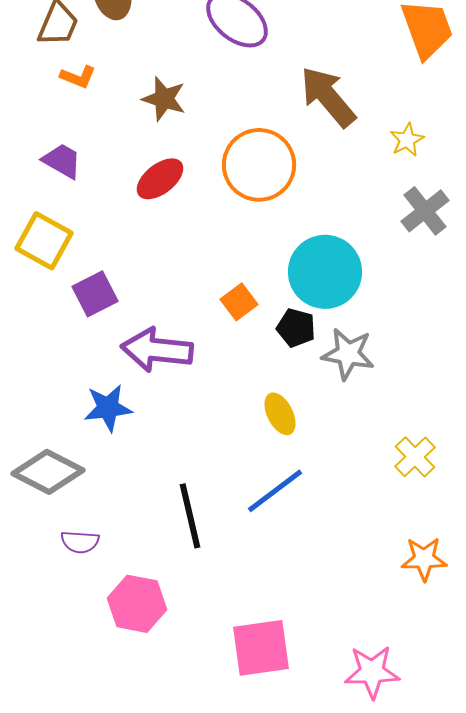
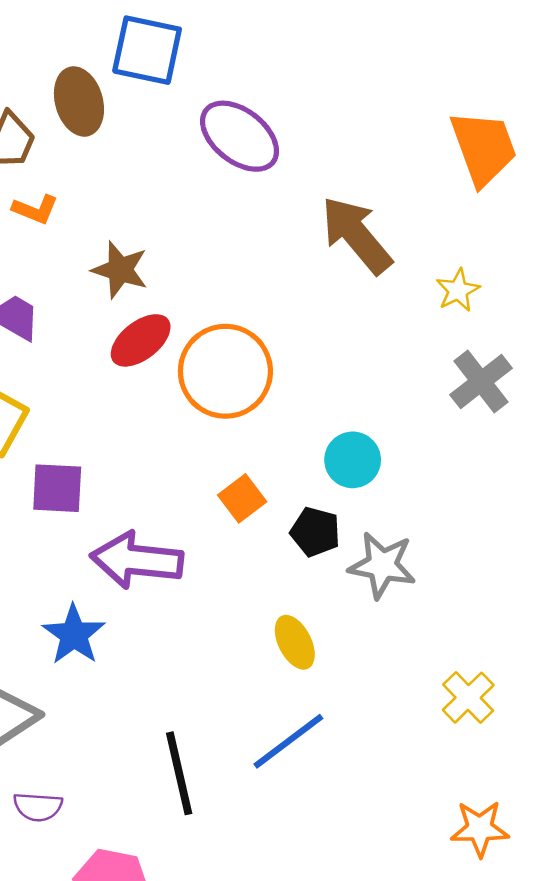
brown star: (164, 99) -> (120, 270), moved
orange circle: (259, 165) -> (225, 371), moved
cyan circle: (325, 272) -> (353, 460), size x0.6
purple square: (95, 294) -> (57, 488), turned 30
blue star: (108, 408) -> (74, 635), turned -30

